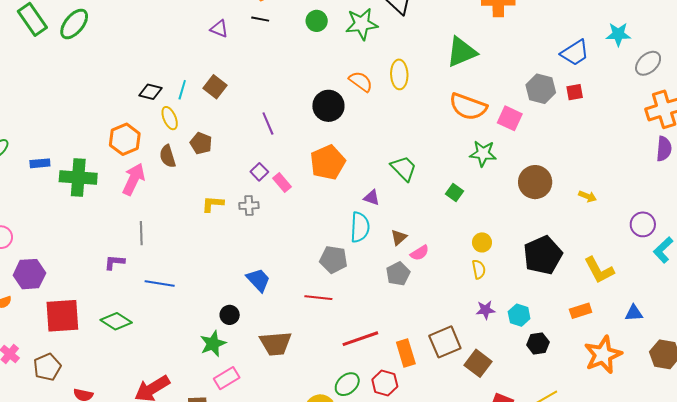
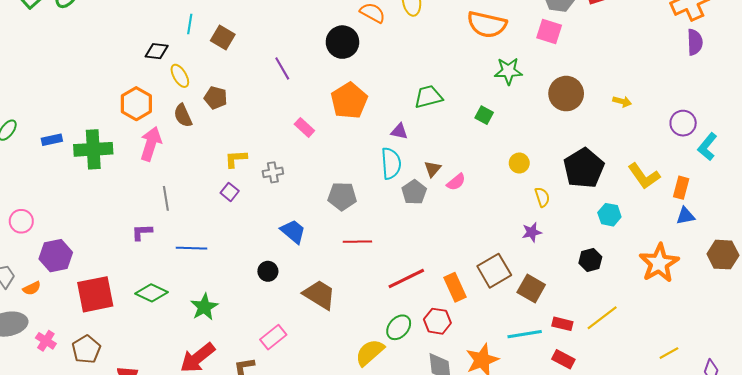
cyan line: (182, 90) -> (190, 24), moved
pink square: (510, 118) -> (549, 32), moved
green trapezoid: (404, 168) -> (428, 97), turned -52
purple square: (259, 172) -> (230, 192), moved
gray cross: (249, 206) -> (273, 172), moved
gray pentagon: (334, 259) -> (342, 196), moved
yellow semicircle: (479, 269) -> (542, 197), moved
gray pentagon: (398, 274) -> (414, 192), moved
orange rectangle: (581, 311) -> (681, 188), moved, turned -50
cyan hexagon: (519, 315) -> (609, 215), moved
brown trapezoid: (276, 343) -> (319, 295), turned -136
green star: (213, 344) -> (204, 307), moved

